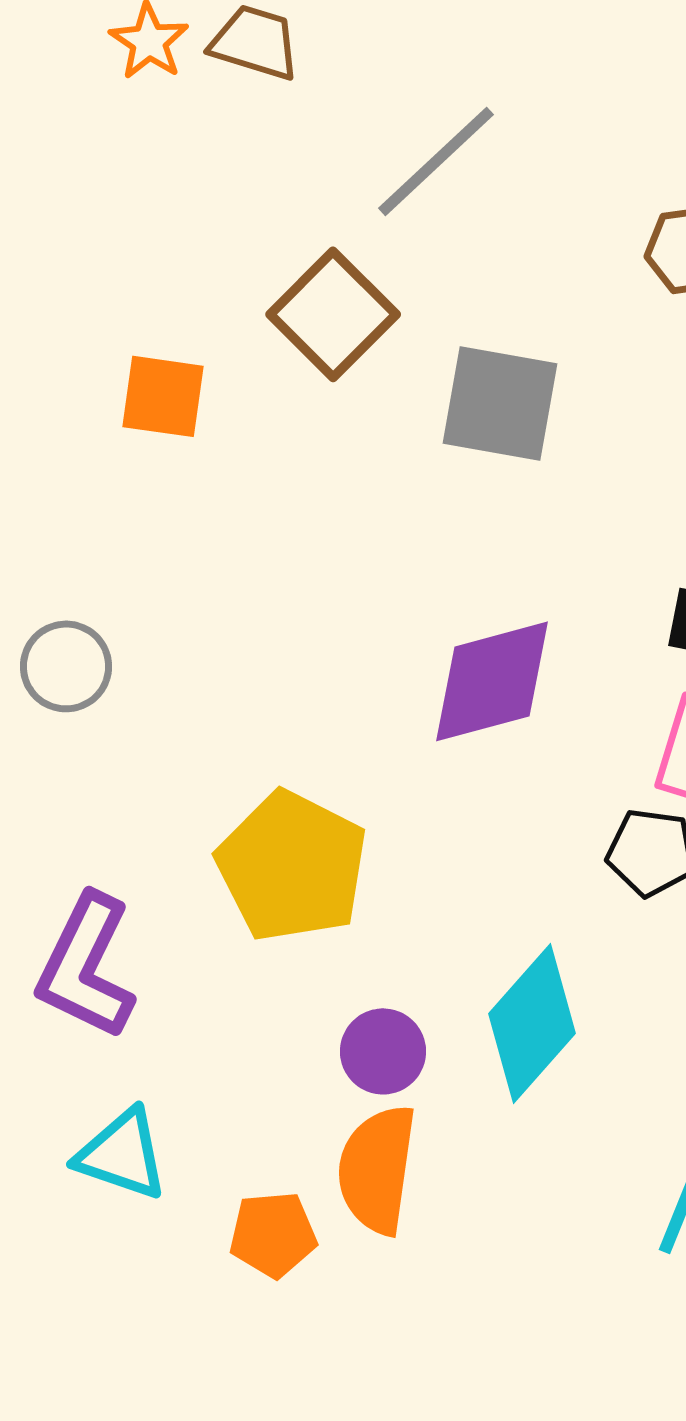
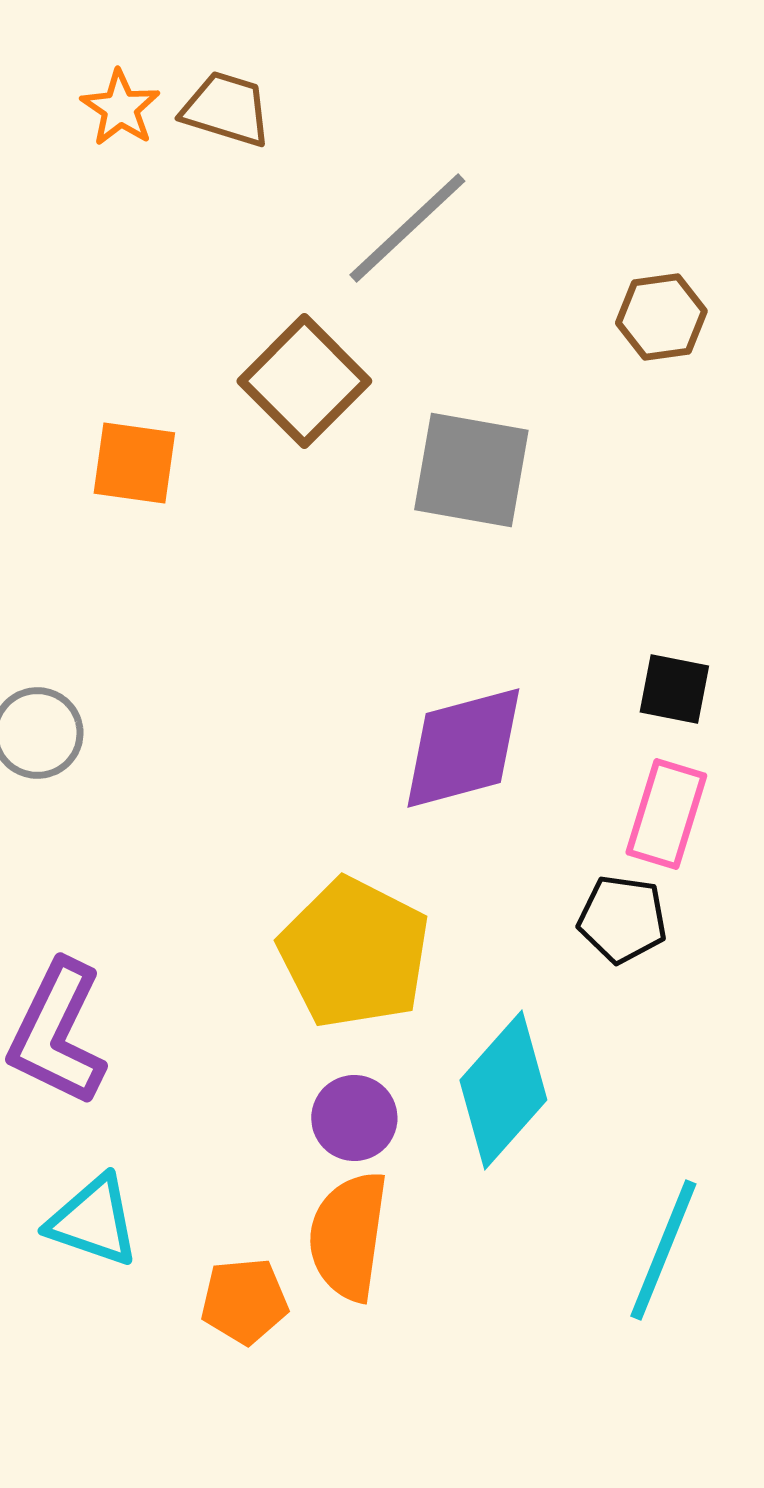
yellow pentagon: (292, 866) -> (354, 953), moved

